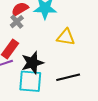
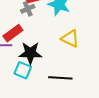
cyan square: (30, 81) -> (23, 70), size x0.7

